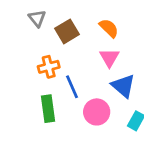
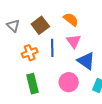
gray triangle: (37, 18) -> (13, 26), moved
blue line: (72, 87) -> (52, 48), moved, turned 30

